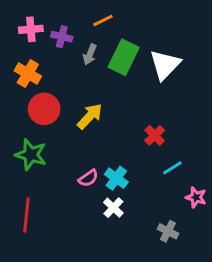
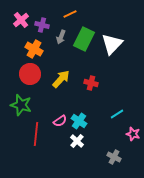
pink cross: (31, 29) -> (21, 20), turned -35
orange cross: (28, 74) -> (34, 49), moved
red cross: (155, 135) -> (91, 83), moved, turned -32
red line: (26, 215) -> (36, 134), moved

